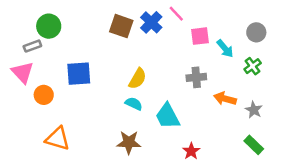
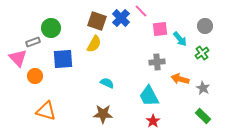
green circle: (49, 26) -> (51, 28), moved
gray rectangle: (32, 46) -> (33, 42), moved
yellow semicircle: (137, 79) -> (94, 44), moved
cyan trapezoid: (168, 116) -> (149, 96), moved

